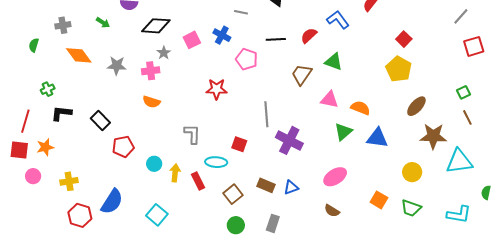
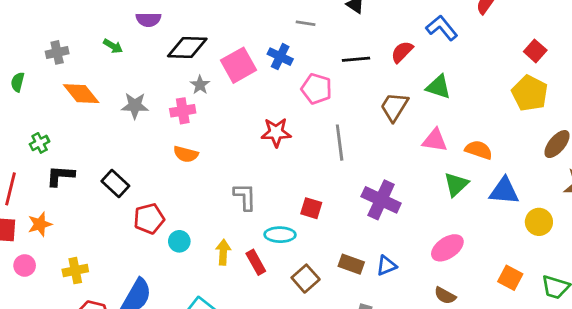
pink square: (192, 40) -> (238, 65), size x1.4
gray line: (266, 114) -> (340, 143), moved
cyan circle: (154, 164) -> (179, 241), moved
yellow circle: (412, 172) -> (539, 222), moved

